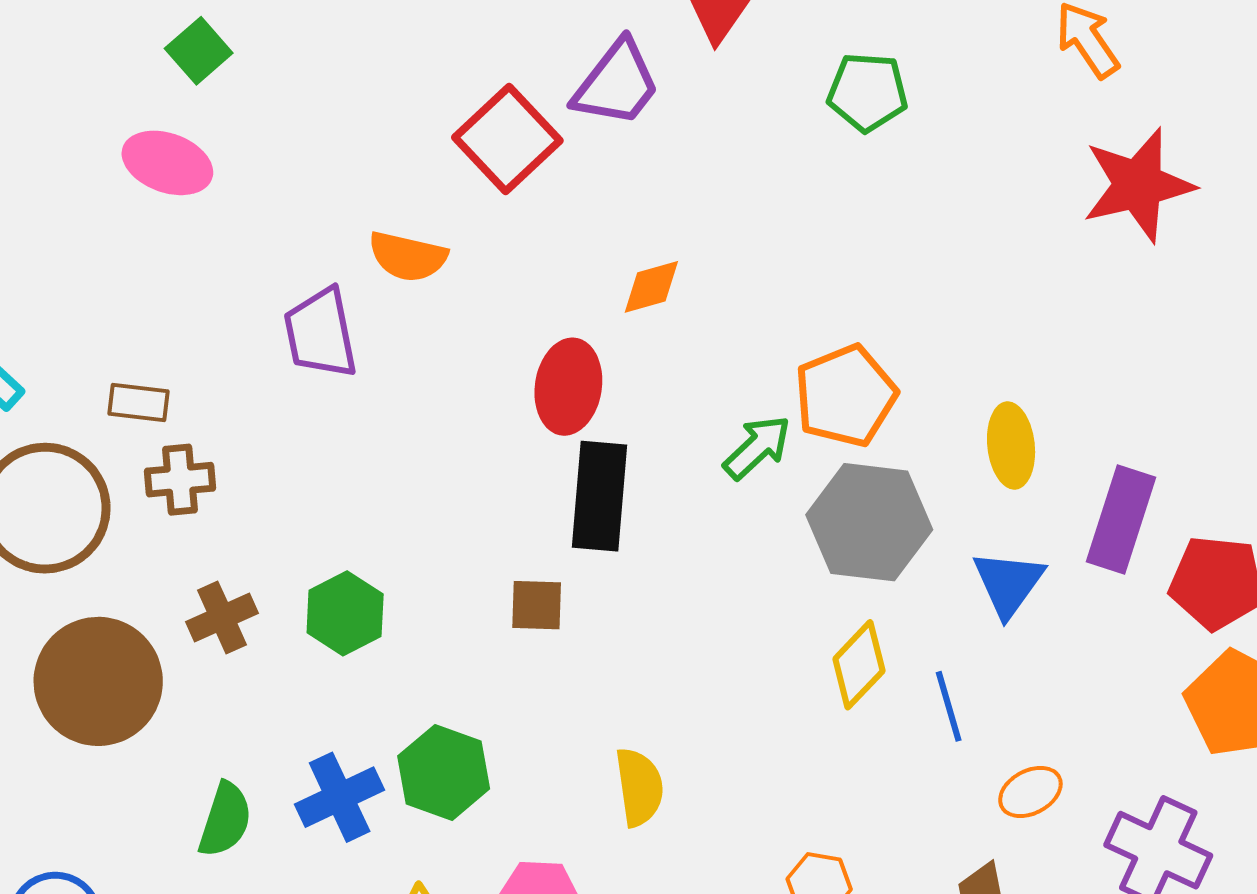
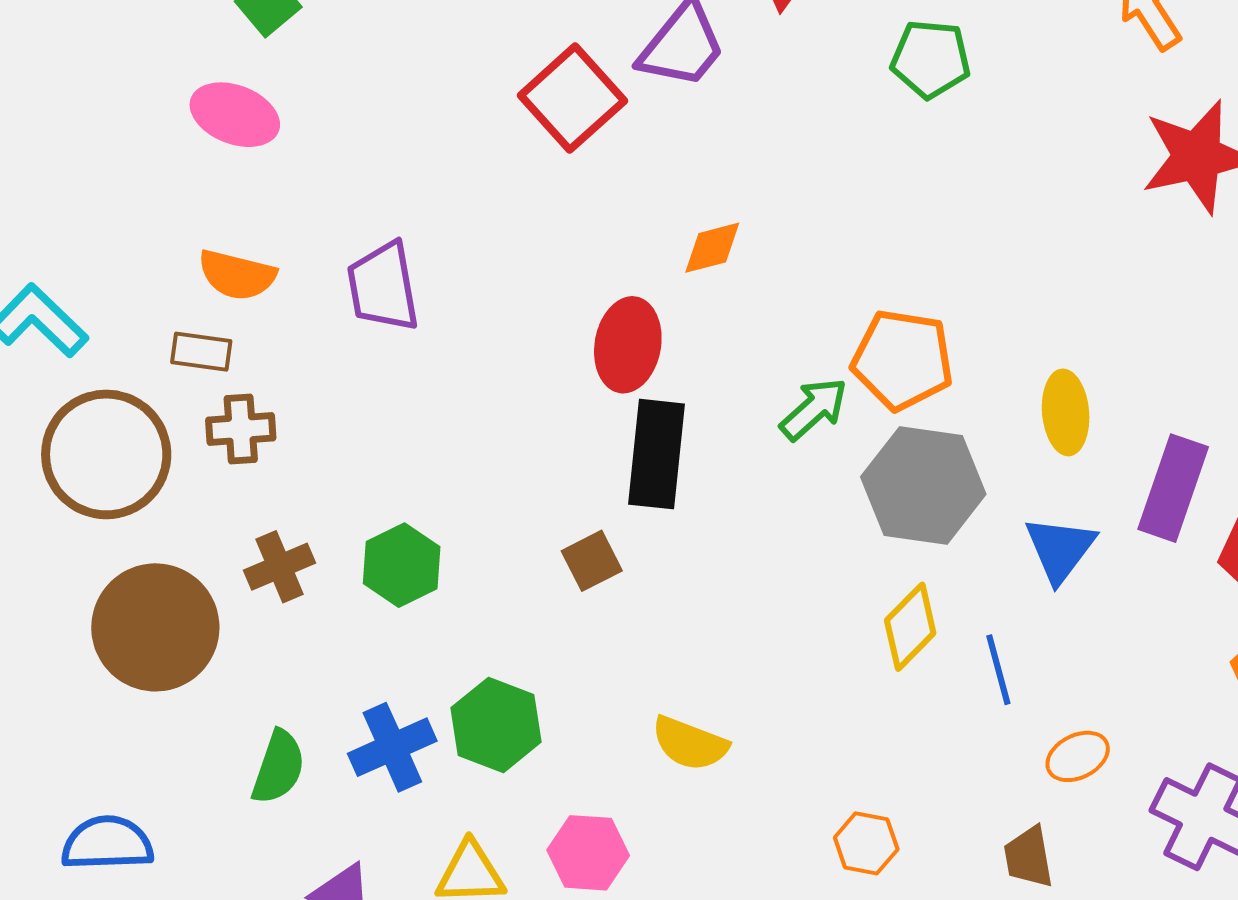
orange semicircle: (408, 256) -> (237, 275), moved
orange pentagon: (846, 396) -> (903, 360), turned 30
brown square: (537, 605) -> (592, 561), turned -30
yellow semicircle: (639, 787) -> (690, 743), turned 118

